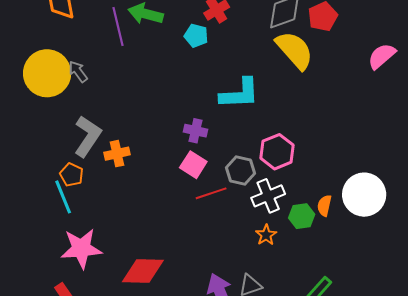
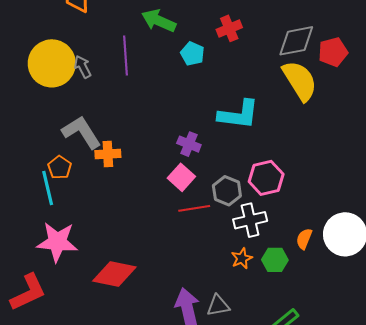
purple line: (118, 27) -> (126, 55), moved
cyan pentagon: (196, 36) -> (192, 54), moved
gray L-shape: (88, 136) -> (82, 132), turned -75
green hexagon: (302, 216) -> (275, 260), moved

